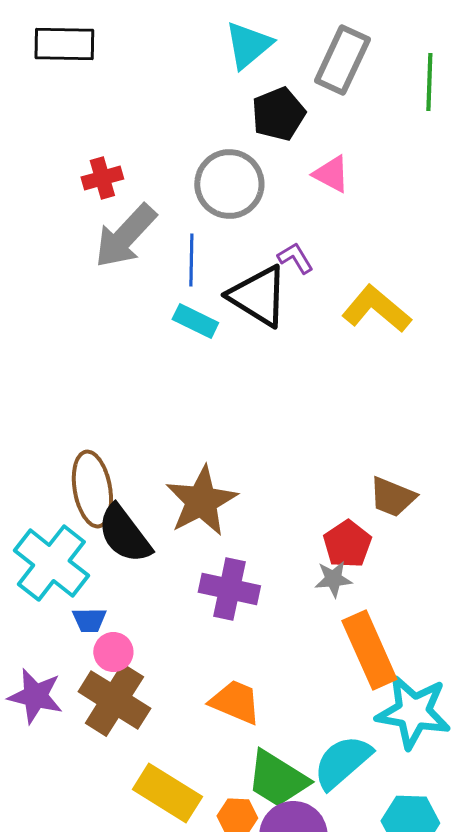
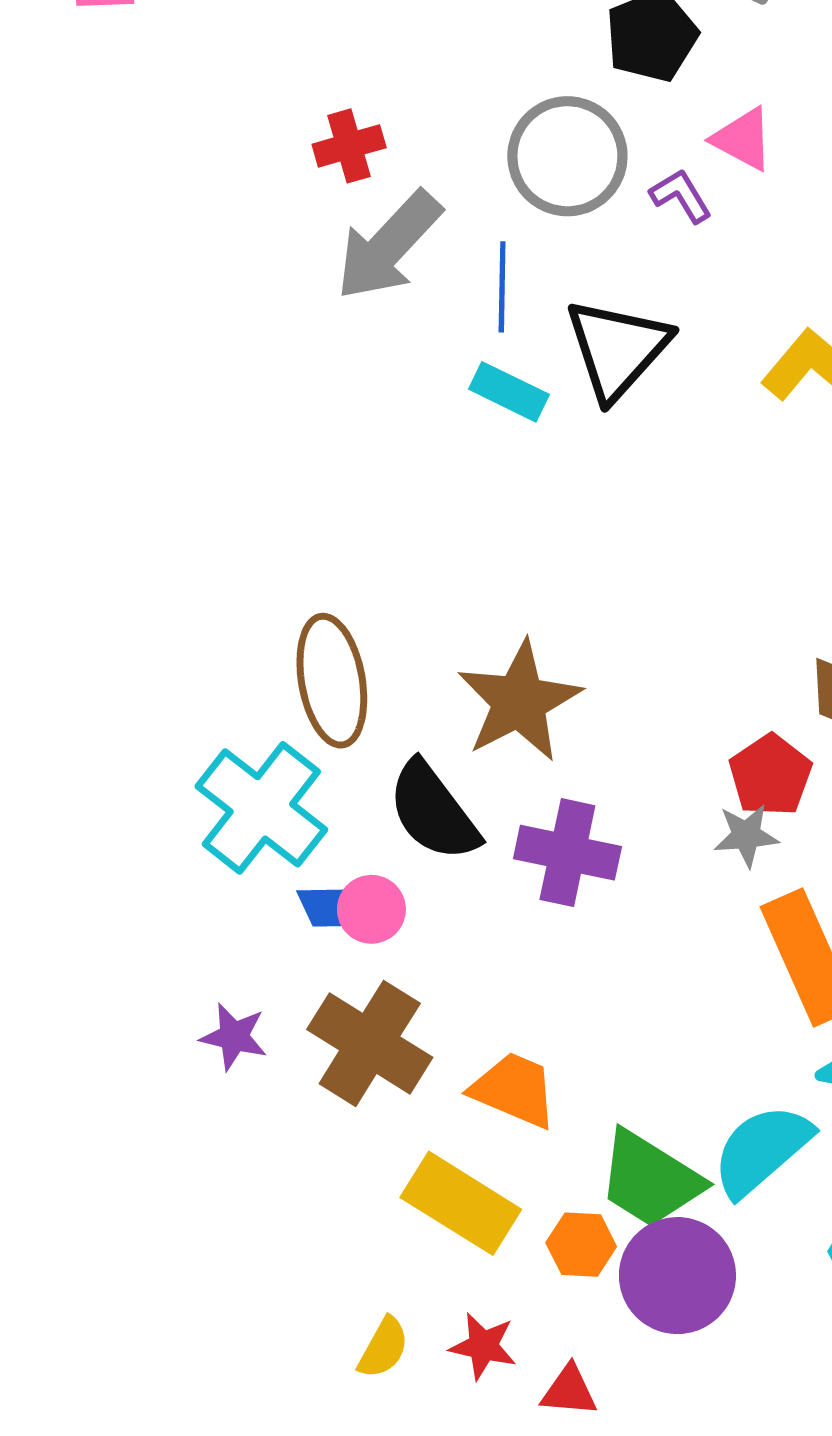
purple L-shape: (295, 258) -> (681, 196), moved
black triangle: (258, 296) -> (617, 349), turned 40
black semicircle: (124, 534) -> (433, 811), moved
pink circle: (113, 652) -> (371, 909), moved
purple star: (35, 696) -> (234, 1037), size x0.7
orange trapezoid: (235, 702) -> (514, 1090), moved

